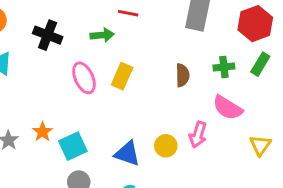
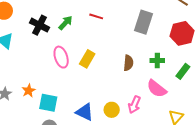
green arrow: (102, 35) -> (65, 23), moved, turned -49
green rectangle: (260, 64) -> (183, 71), moved
cyan square: (73, 146) -> (48, 103), turned 30

